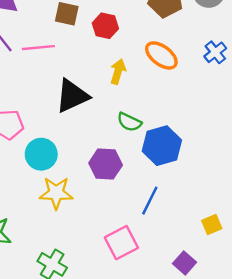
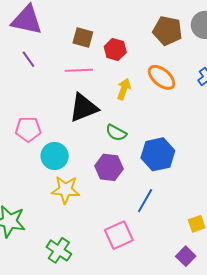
pink line: (38, 48) -> (79, 70), moved
green semicircle: (129, 122) -> (116, 133), moved
purple square: (185, 263) -> (186, 256), moved

